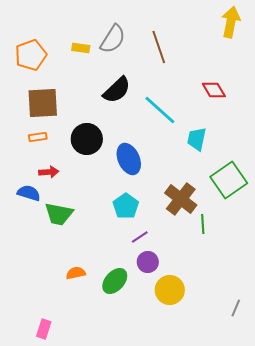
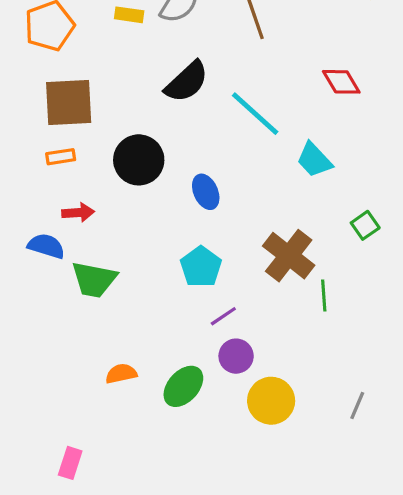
cyan trapezoid: (197, 139) -> (314, 160), turned -55
blue ellipse: (129, 159) -> (206, 192), size x0.7
green square: (229, 180) -> (365, 225), size x0.5
gray line: (236, 308) -> (357, 406), moved

